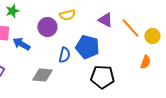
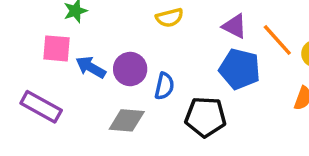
purple circle: (47, 27) -> (130, 69), moved
blue pentagon: (87, 47) -> (240, 69), moved
black pentagon: (102, 77) -> (205, 117), moved

